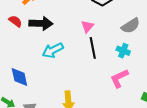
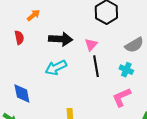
red semicircle: (15, 21) -> (19, 38), turned 40
black arrow: (41, 23) -> (61, 39), moved

